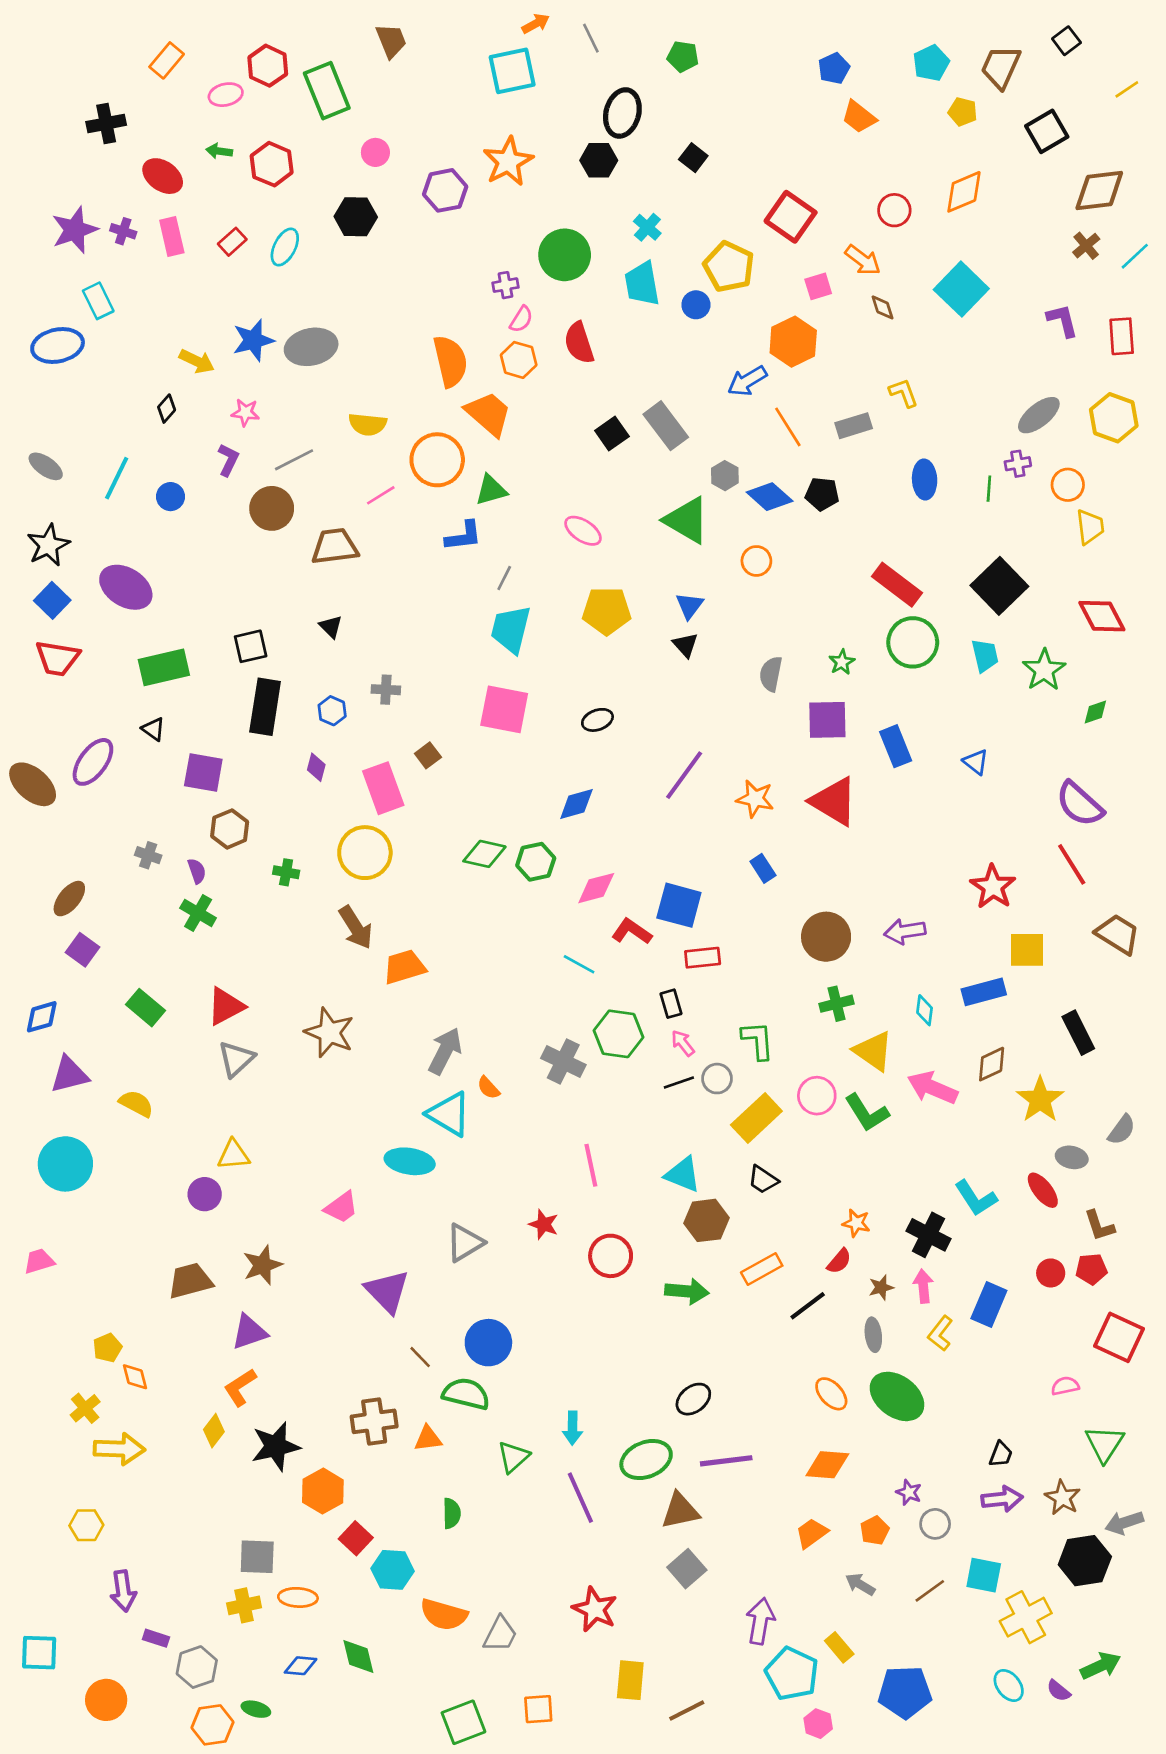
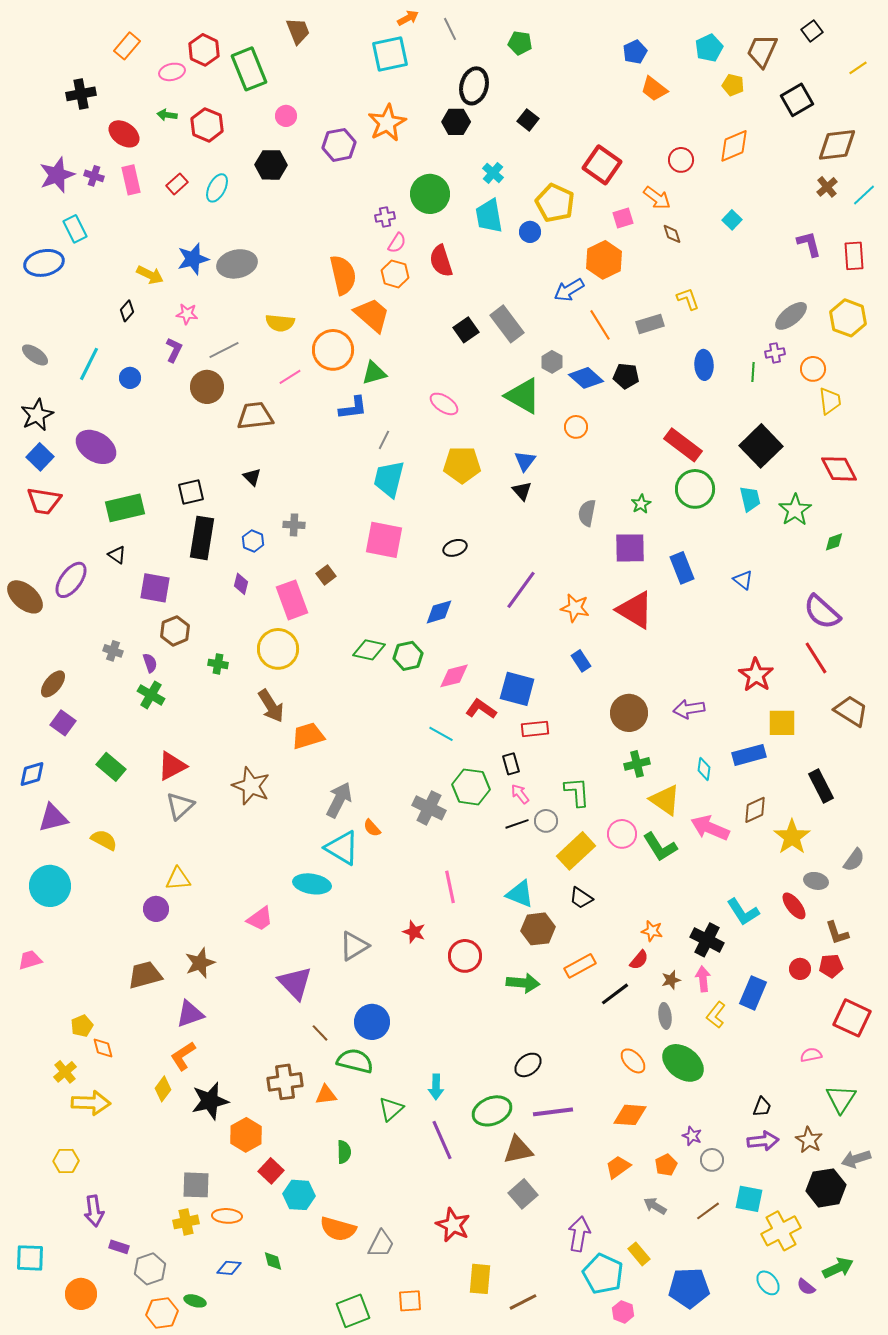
cyan square: (961, 289) -> (732, 220), size x0.5
green diamond: (358, 1657) -> (273, 1261), size x0.7

